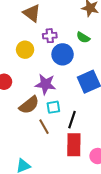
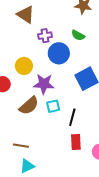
yellow circle: (25, 50) -> (24, 66), moved
brown line: (44, 127) -> (21, 146), moved, turned -49
red rectangle: (74, 145) -> (76, 142), size x0.7

